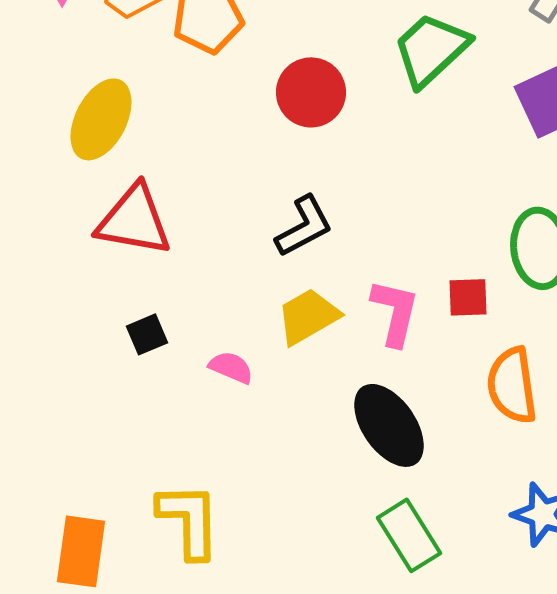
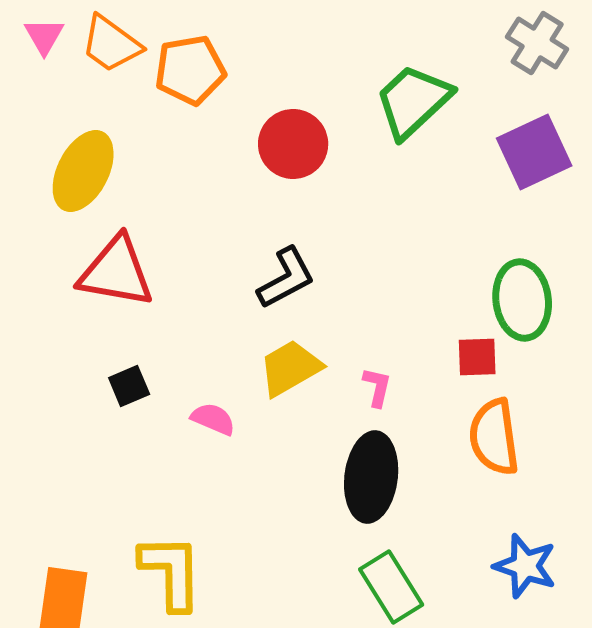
red square: (468, 297) -> (477, 357), moved
pink L-shape: (395, 312) -> (377, 387), moved, size x0.6
black ellipse: (389, 425) -> (371, 477), turned 42

